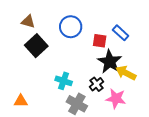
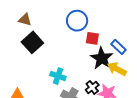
blue circle: (71, 27) -> (77, 21), moved
blue rectangle: (121, 33) -> (118, 47), moved
black cross: (96, 84) -> (92, 87), moved

